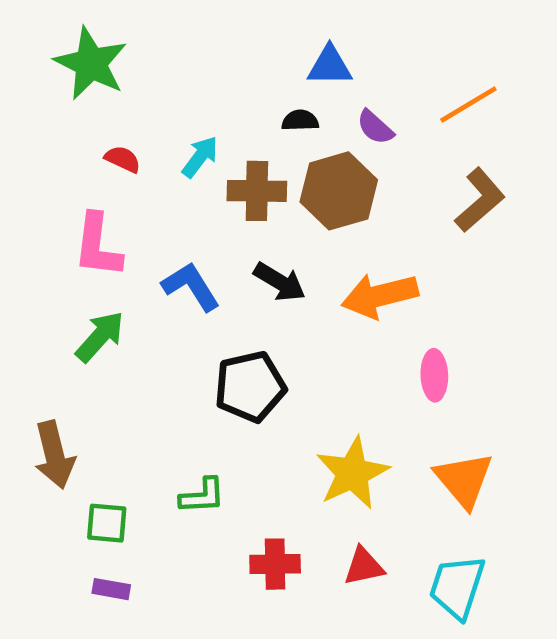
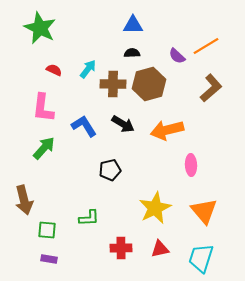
blue triangle: (330, 66) -> (133, 25), moved
purple semicircle: (375, 127) -> (177, 56), moved
black pentagon: (250, 387) -> (110, 170), size x0.7

